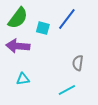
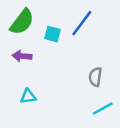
purple arrow: (18, 46) -> (22, 56), size x0.7
cyan line: (67, 90) -> (103, 109), moved

